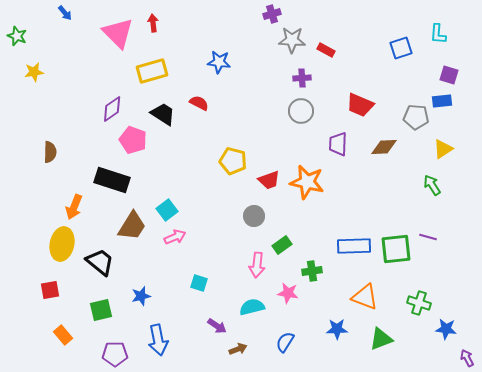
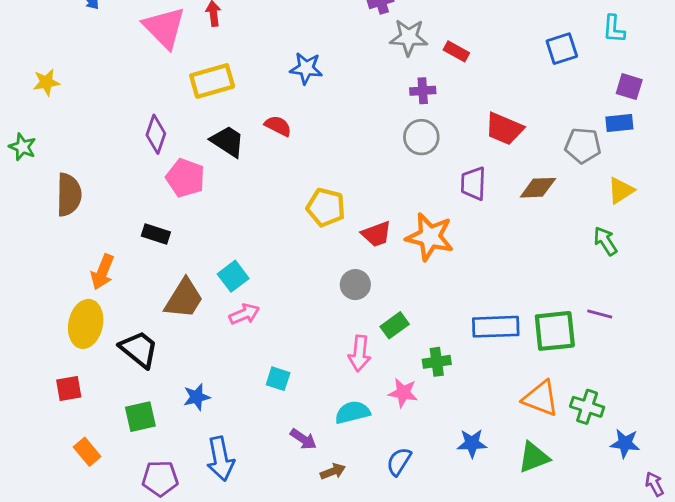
green star: (17, 36) -> (22, 147), moved
purple diamond: (112, 109) -> (156, 134), turned -36
brown semicircle: (50, 152) -> (69, 195), size x1.4
black rectangle: (112, 180) -> (156, 234), size x0.6
orange triangle: (365, 297) -> (541, 398), moved

